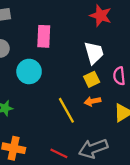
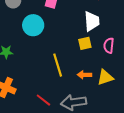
orange arrow: (92, 101) -> (84, 75), moved

